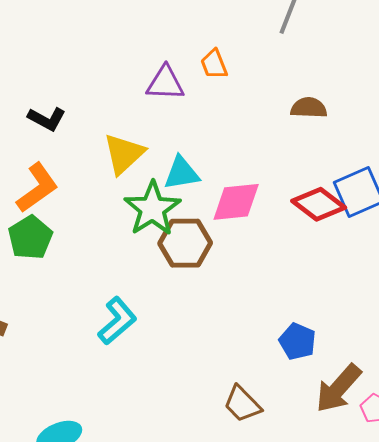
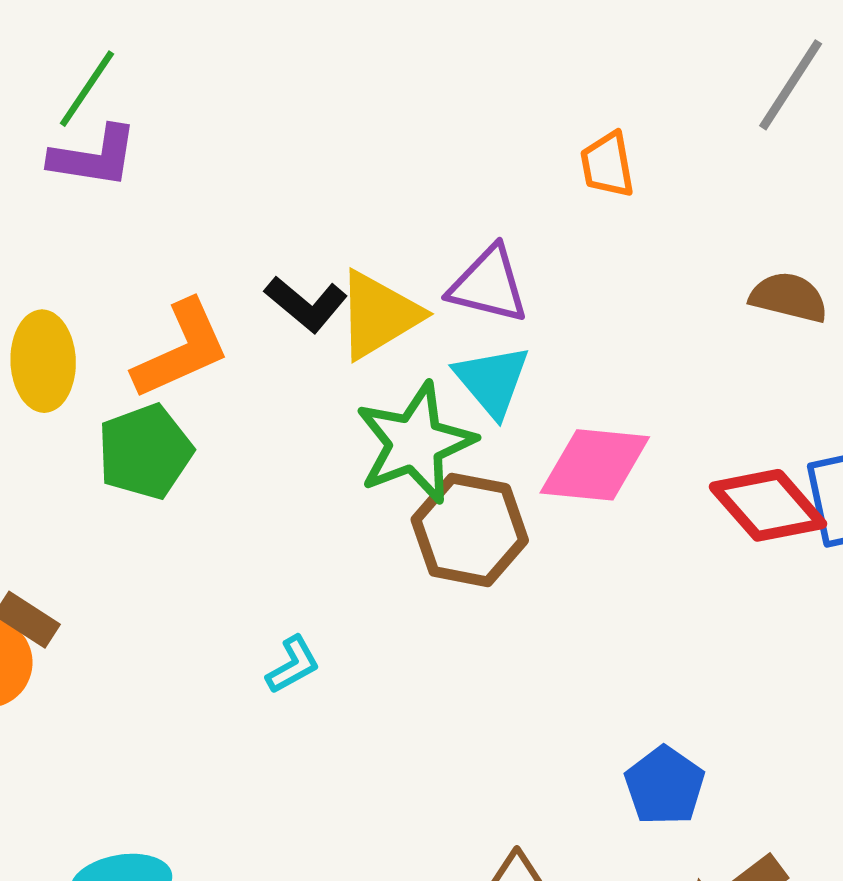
purple triangle: (165, 83) -> (489, 285), moved
black L-shape: (47, 119) -> (306, 304), moved
cyan triangle: (182, 173) -> (492, 381), turned 48
cyan L-shape: (117, 321) -> (293, 665), size x0.6

